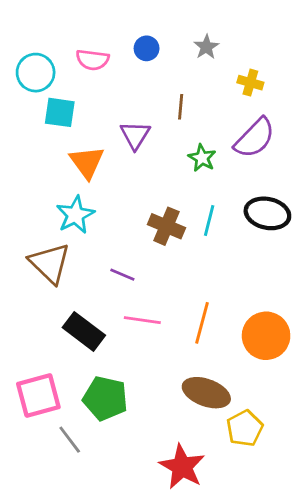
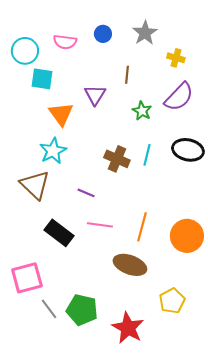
gray star: (206, 47) -> (145, 33), size x1.4
brown ellipse: (206, 393) -> (130, 265), moved
green pentagon: (105, 398) -> (82, 310), moved

